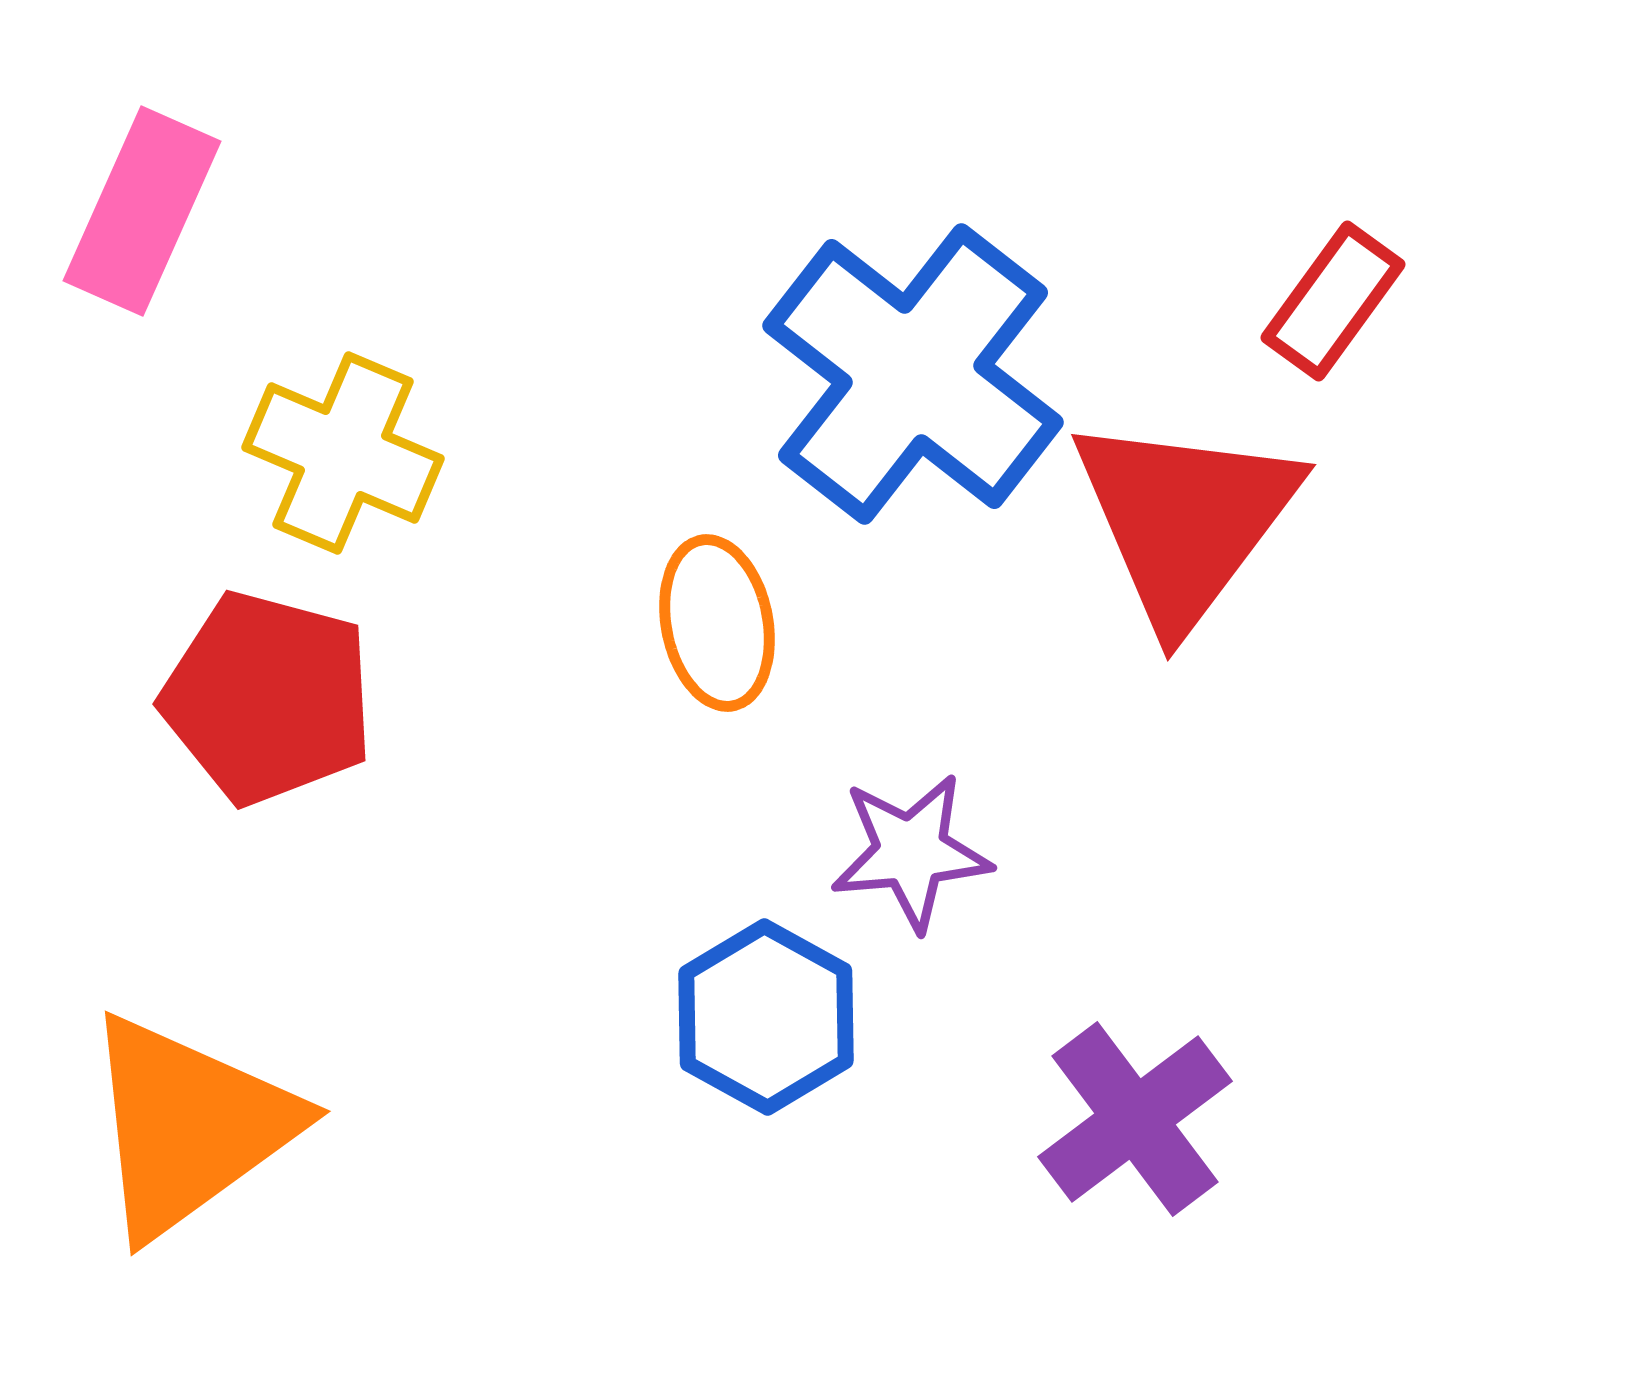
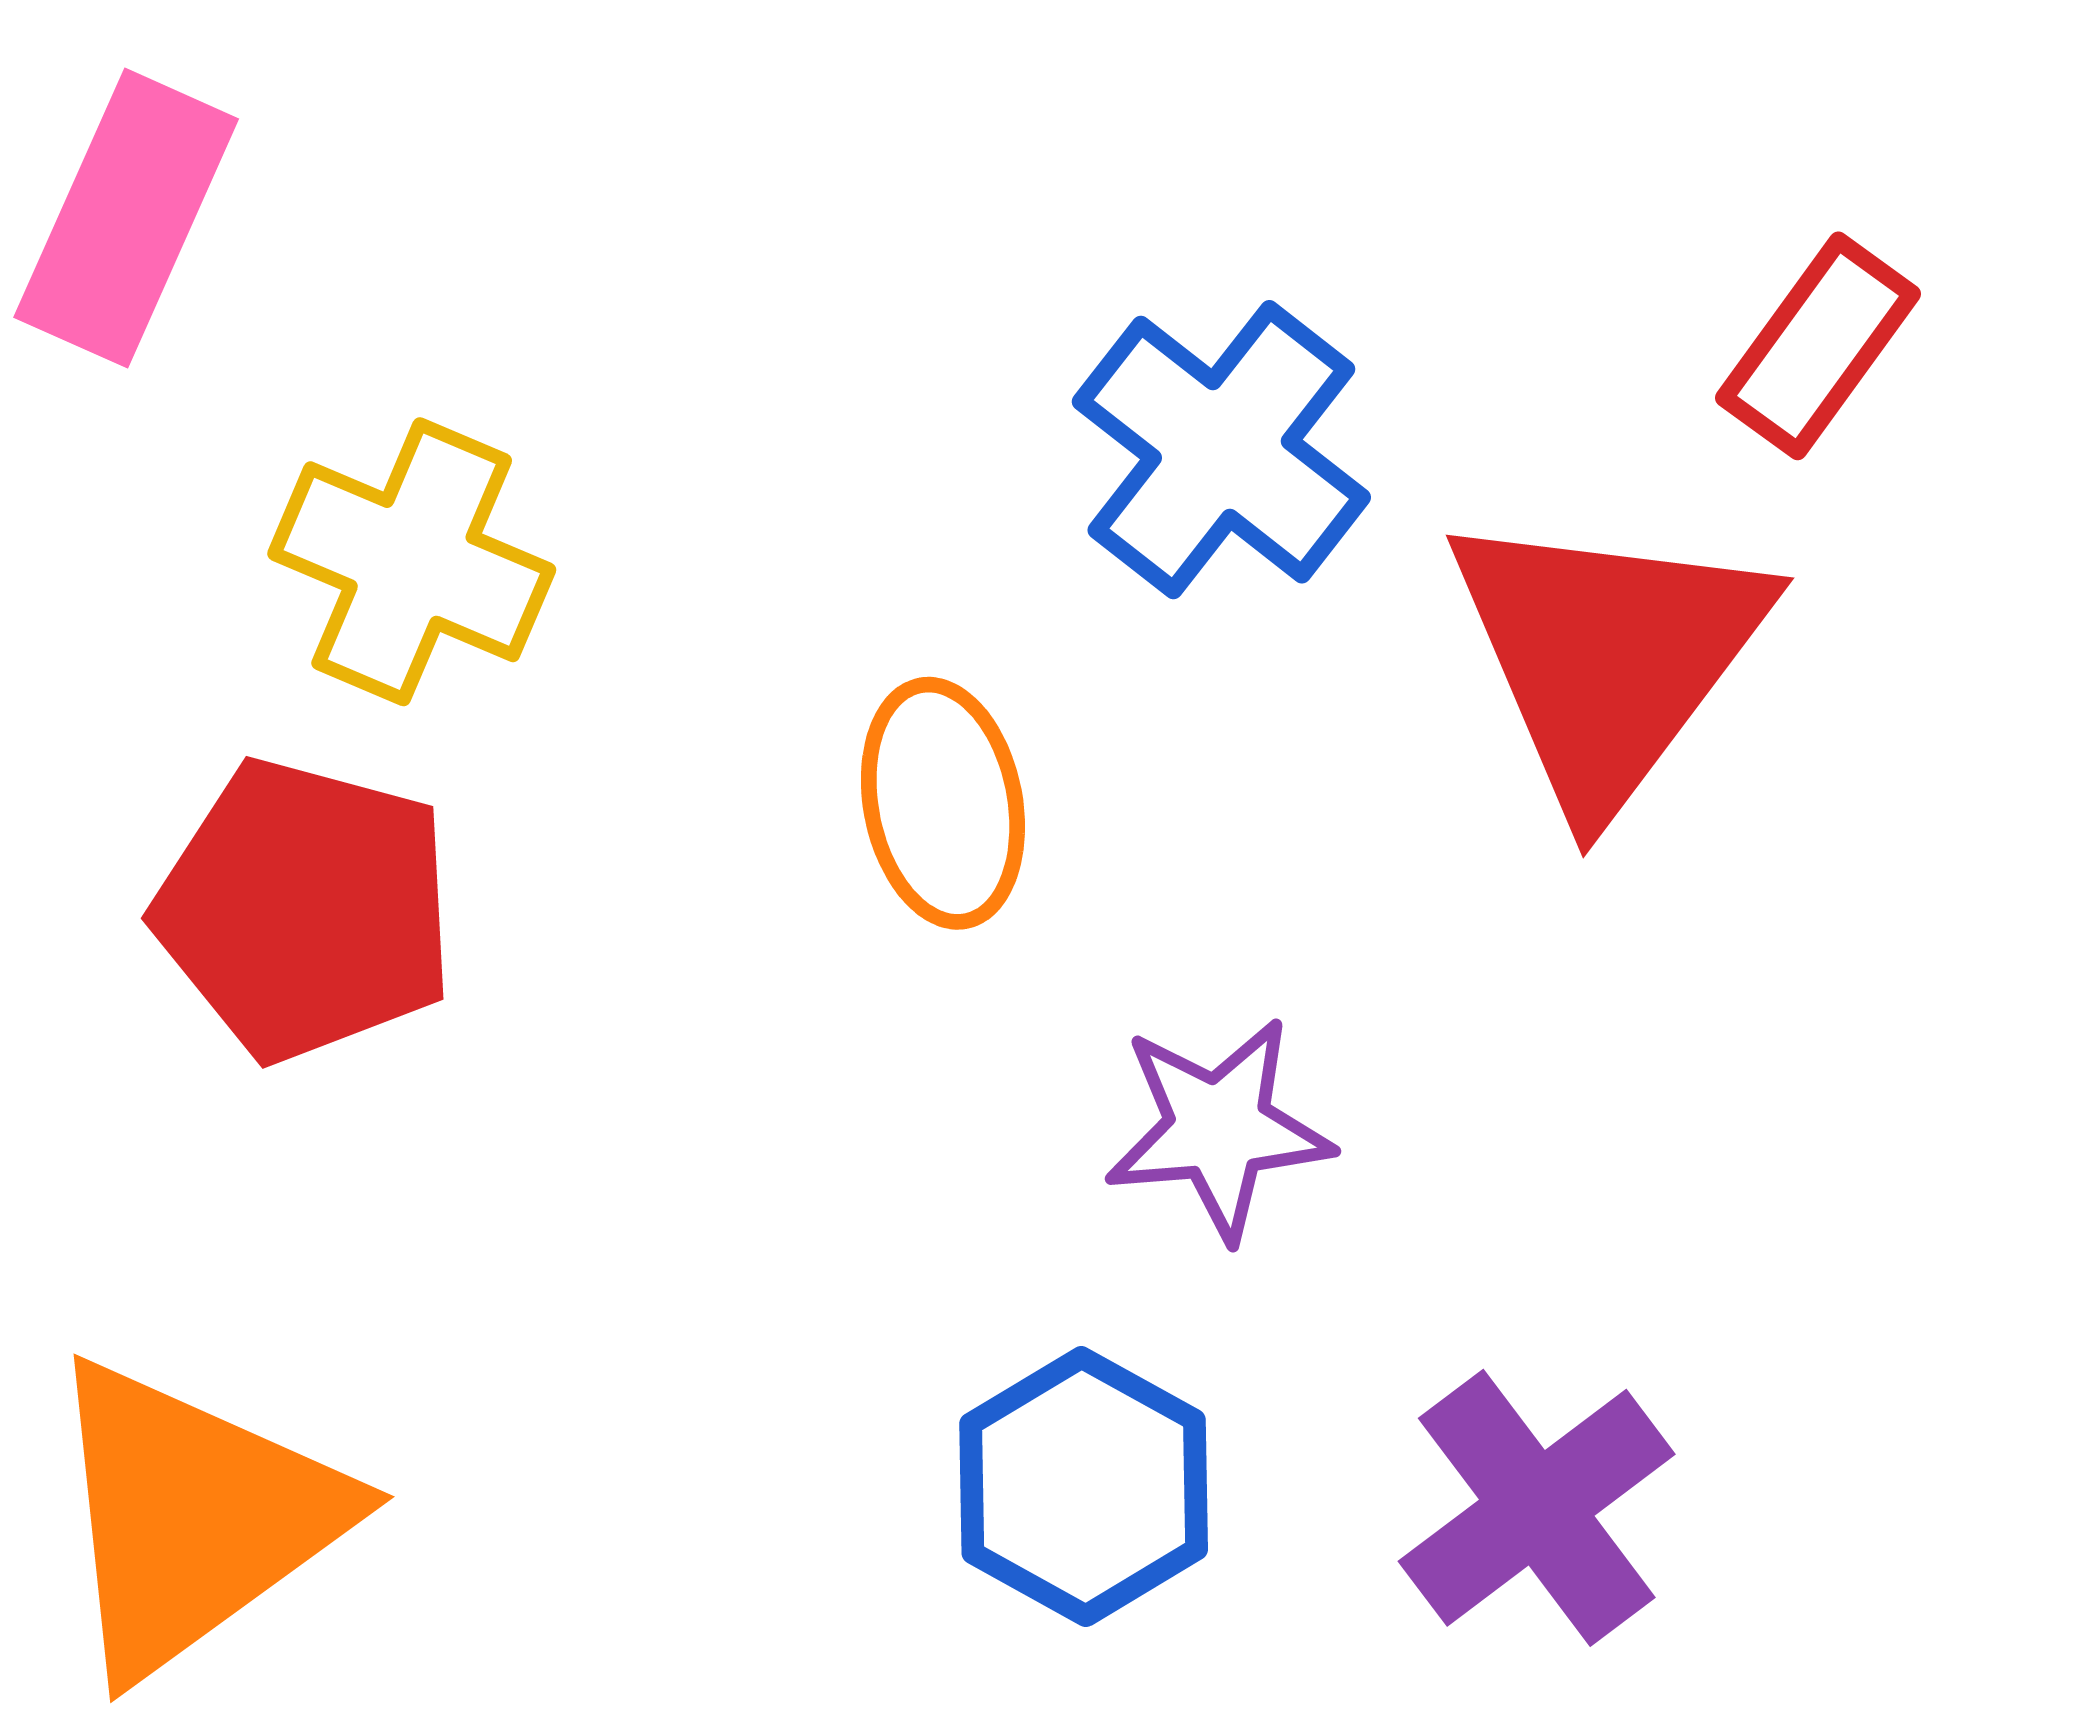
blue cross: (913, 374) -> (1221, 450), size x0.7
blue hexagon: (766, 1017) -> (1084, 1487), moved

